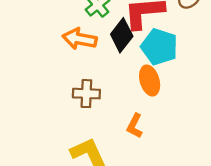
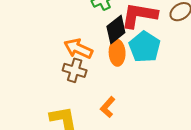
orange arrow: (80, 39) -> (78, 49), moved
orange ellipse: (150, 81) -> (117, 53), moved

